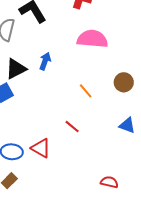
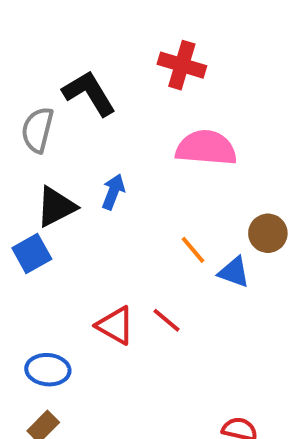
blue triangle: (127, 125) -> (234, 272), moved
red triangle: (41, 148) -> (115, 325), moved

